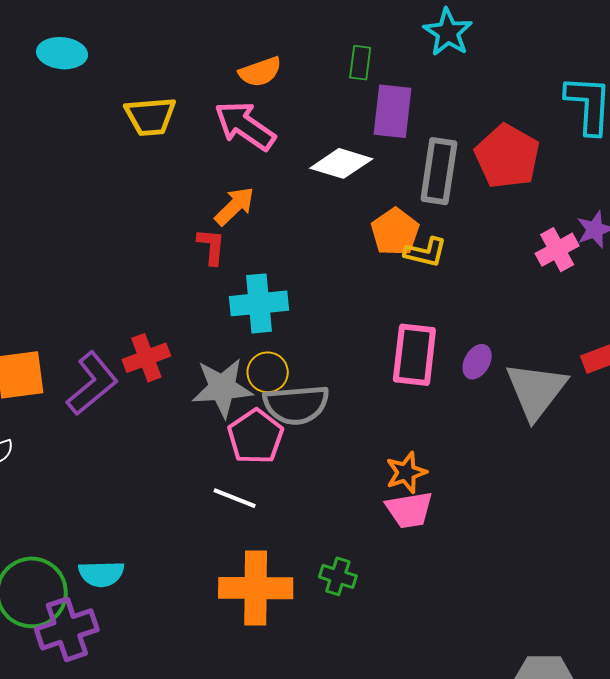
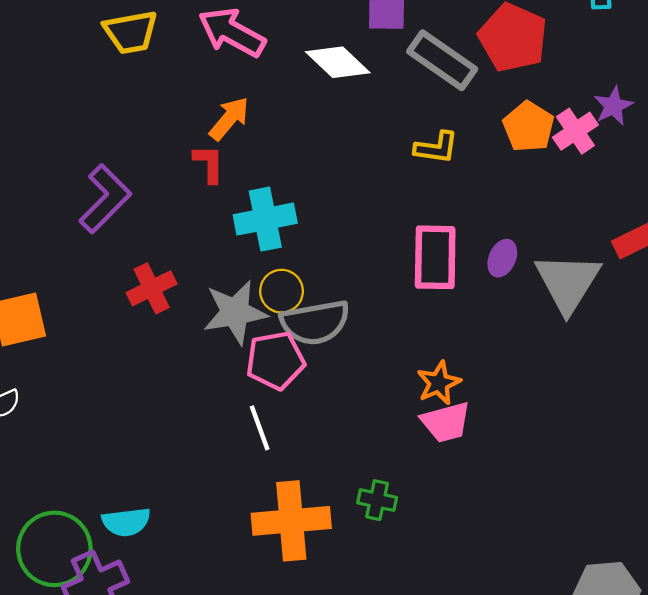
white diamond: (341, 163) -> (338, 62), turned 32
gray rectangle: (439, 171) -> (442, 60), turned -58
orange pentagon: (395, 232) -> (529, 127), moved
purple L-shape: (92, 384) -> (105, 199), moved
pink pentagon: (256, 437) -> (275, 360), turned 30
white line: (235, 498) -> (260, 428), turned 54

